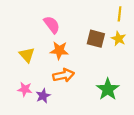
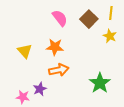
pink semicircle: (52, 25) -> (60, 18), moved
brown square: (96, 39) -> (89, 19), moved, turned 30
pink star: (25, 89) -> (23, 97), moved

